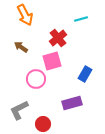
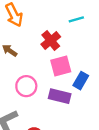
pink square: (52, 61) -> (61, 66), moved
purple rectangle: (72, 103) -> (60, 96), moved, turned 30

